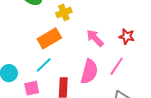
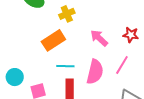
cyan line: (44, 65) -> (65, 66), moved, turned 48

